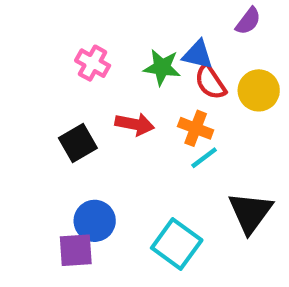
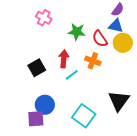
blue triangle: (198, 55) -> (116, 26), moved
pink cross: (93, 63) -> (44, 18), moved
red arrow: (135, 124) -> (64, 59), turned -96
cyan line: (204, 158) -> (72, 75), moved

